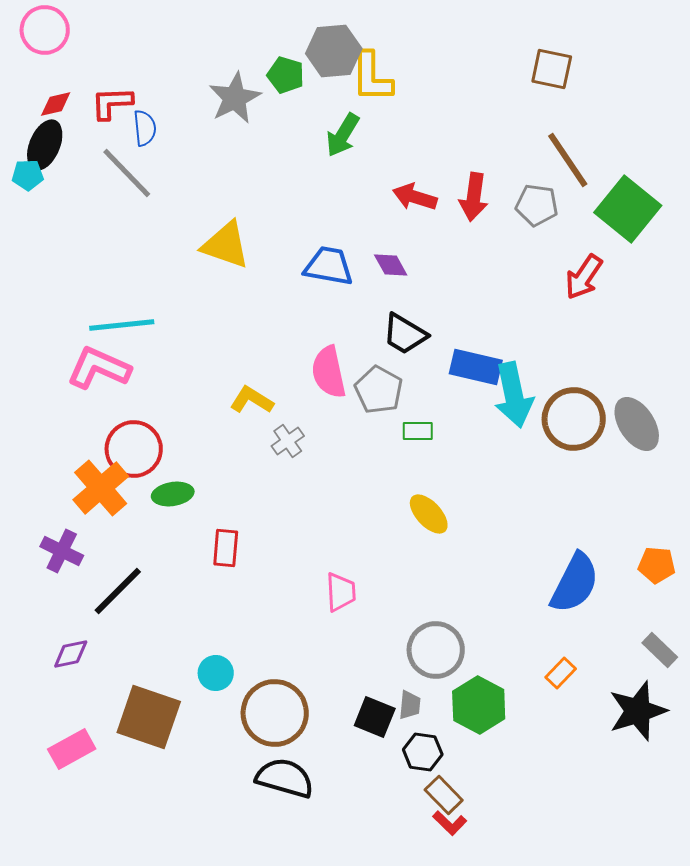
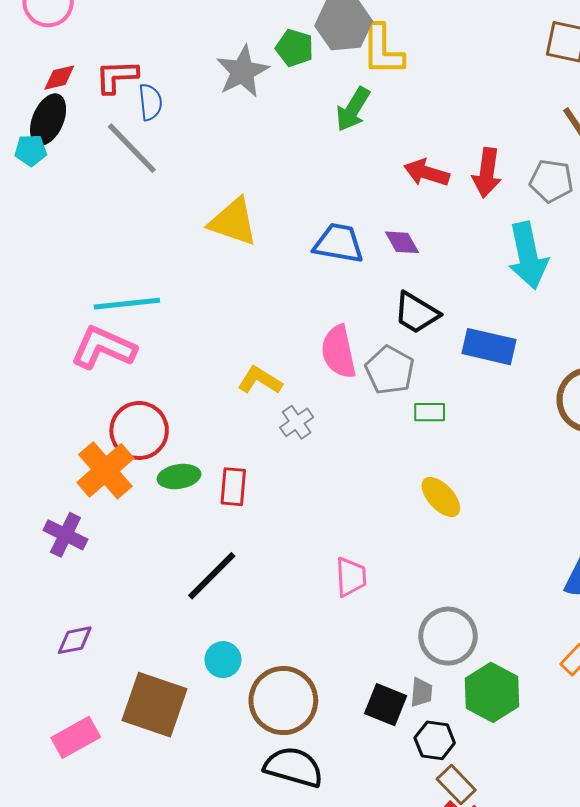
cyan arrow: (514, 395) -> (528, 256), moved
red rectangle: (226, 548) -> (233, 487), moved
black line: (118, 591) -> (212, 576), moved

